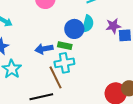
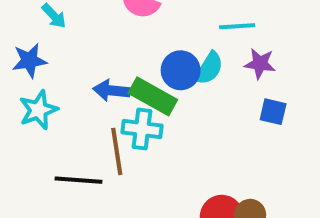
purple star: (113, 26) -> (260, 64), moved
green rectangle: (65, 46) -> (153, 96), size x1.6

